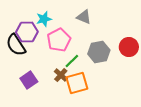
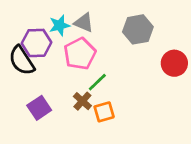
gray triangle: (84, 17) -> (84, 23), moved
gray hexagon: (99, 52) -> (138, 29), moved
orange square: (77, 83) -> (104, 112), size x0.7

